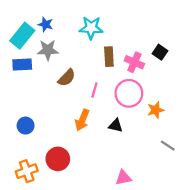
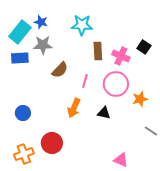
pink triangle: (123, 178) -> (121, 160), moved, turned 35

